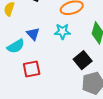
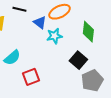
blue triangle: (33, 34) -> (40, 22), moved

